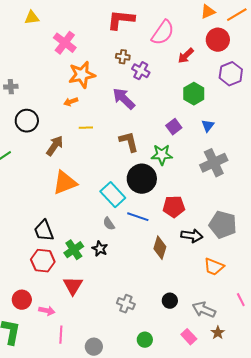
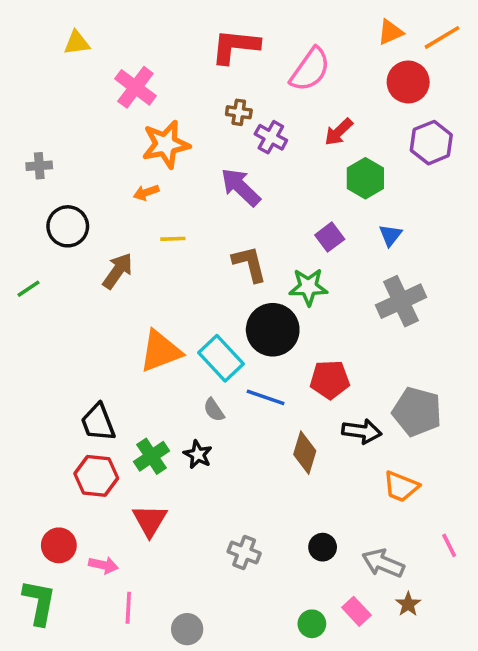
red arrow: (186, 56) -> (339, 132), moved
orange triangle: (65, 183) -> (160, 351), moved
green circle: (145, 340) -> (312, 624), moved

